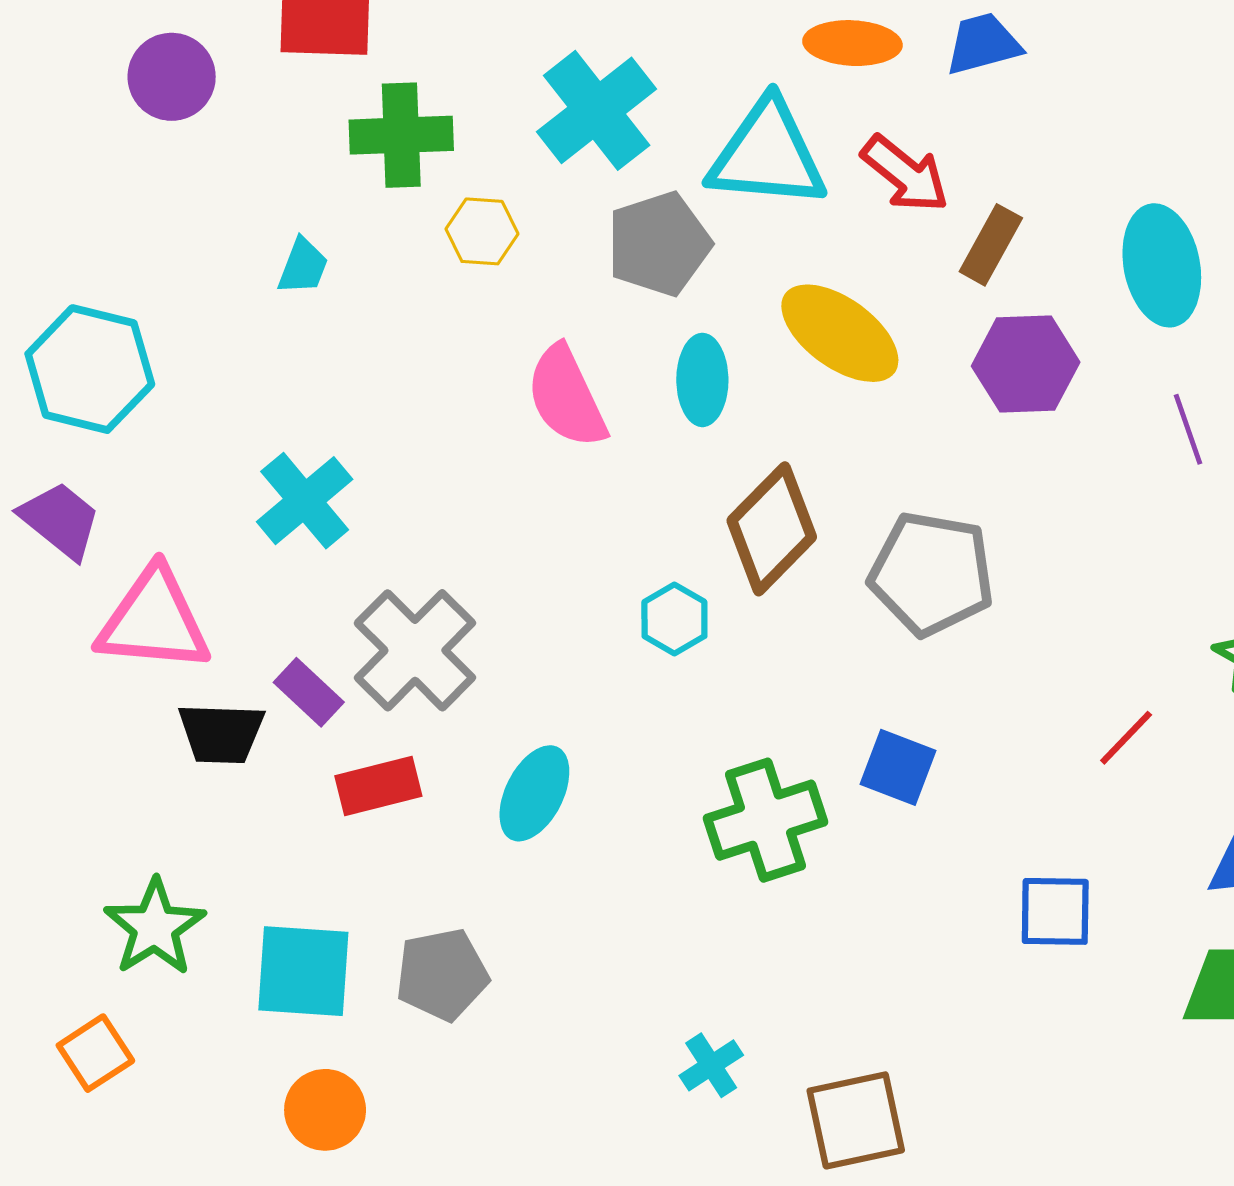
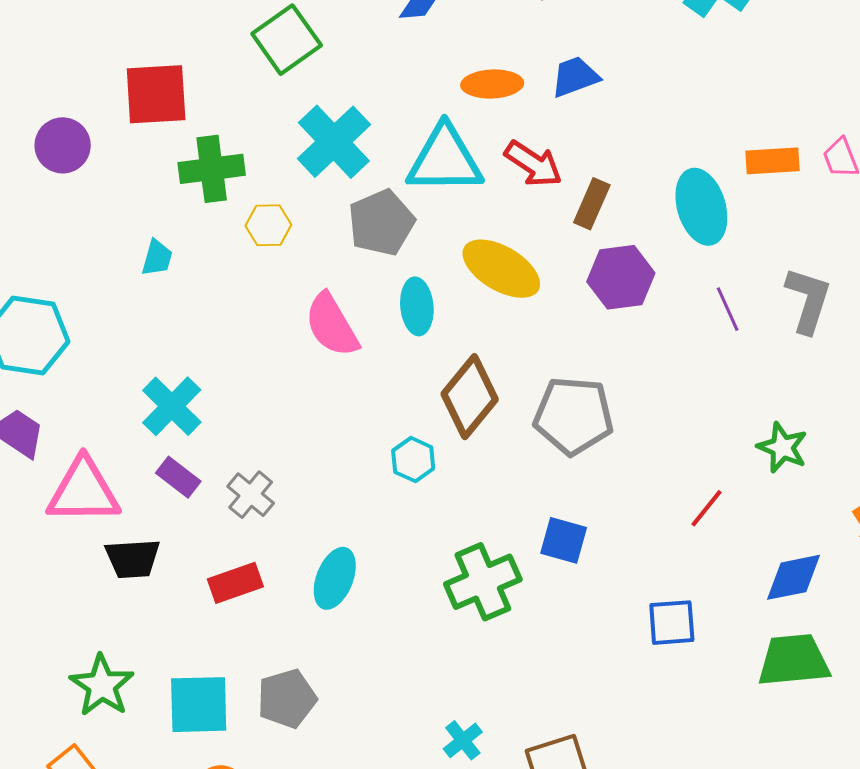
gray cross: (415, 650) -> (251, 495), size x0.6
purple rectangle: (309, 692) -> (178, 477), moved

